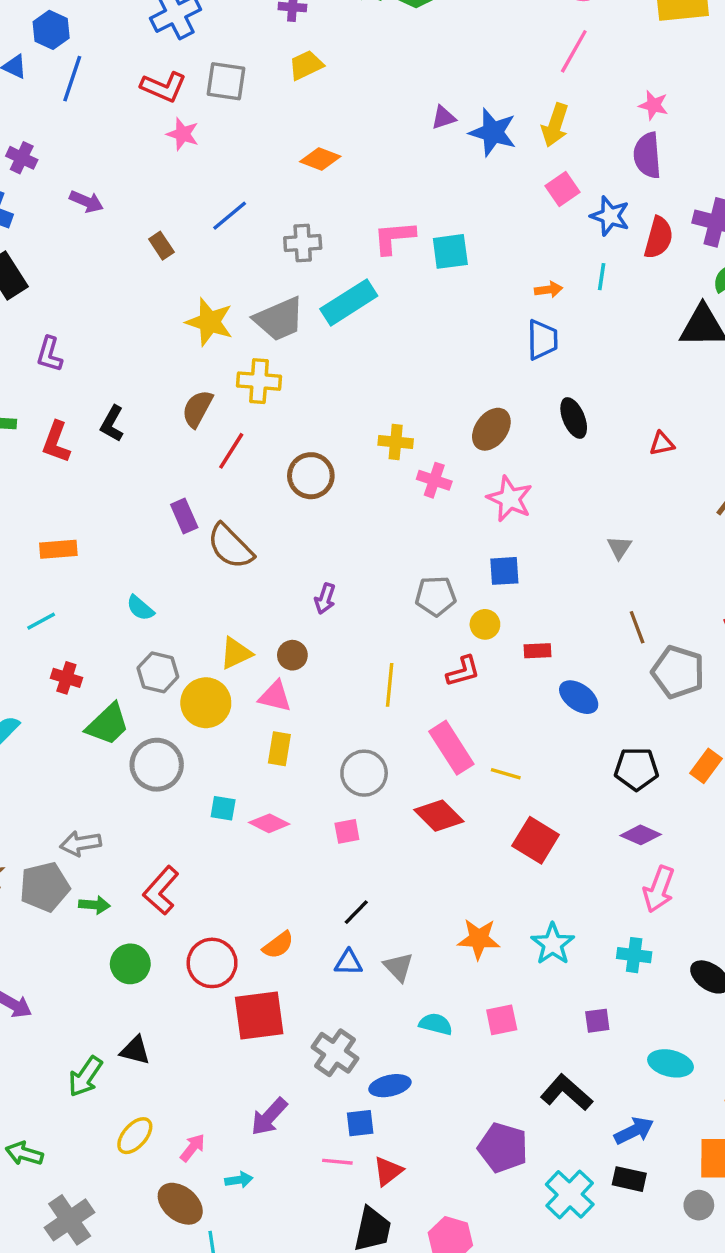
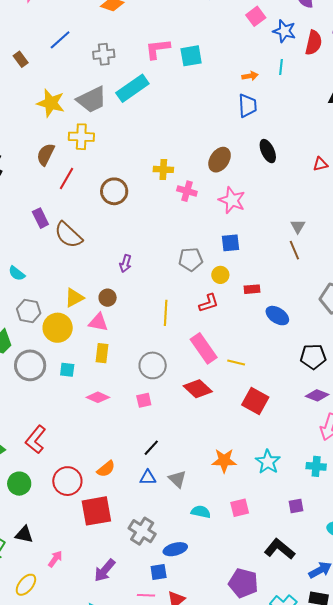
brown line: (637, 627) -> (294, 250), moved
cyan square: (223, 808) -> (67, 370), moved
pink arrow: (192, 1148) -> (55, 559), moved

